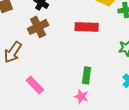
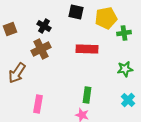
pink rectangle: (35, 85) -> (38, 104), turned 54

